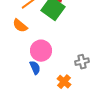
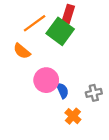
blue semicircle: (35, 68) -> (62, 91), moved

